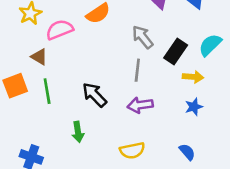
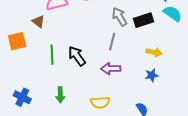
cyan semicircle: (210, 45) -> (173, 14), moved, turned 72
black rectangle: (176, 51) -> (143, 20), moved, turned 30
green line: (47, 91) -> (52, 55), moved
green arrow: (78, 132) -> (60, 95), moved

